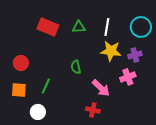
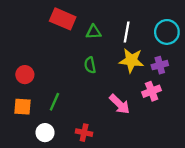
red rectangle: (48, 27) -> (63, 19), moved
green semicircle: (76, 67) -> (90, 65), moved
red cross: (93, 110) -> (84, 133), moved

